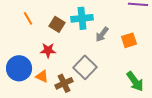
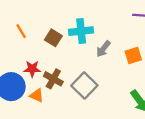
red star: (48, 50) -> (32, 69), moved
brown cross: (64, 83) -> (53, 79), moved, turned -36

